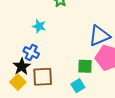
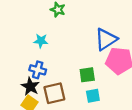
green square: (85, 66) -> (87, 75), moved
cyan square: (78, 86) -> (93, 96), turned 32

